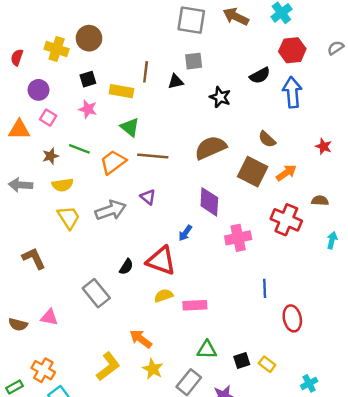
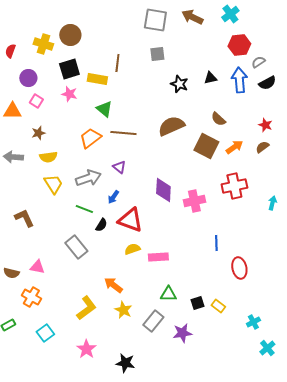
gray semicircle: (336, 48) -> (258, 62), moved
black semicircle: (260, 75) -> (267, 83), moved
black square: (88, 79) -> (69, 69), size x1.5
black triangle: (176, 81) -> (210, 78), moved
green line: (79, 149) -> (84, 209), moved
brown semicircle: (320, 201) -> (262, 147), moved, turned -40
purple diamond: (209, 202) -> (163, 190), moved
red cross: (286, 220) -> (234, 186), turned -35
blue arrow: (185, 233) -> (113, 197), moved
orange cross: (43, 370) -> (31, 297), moved

